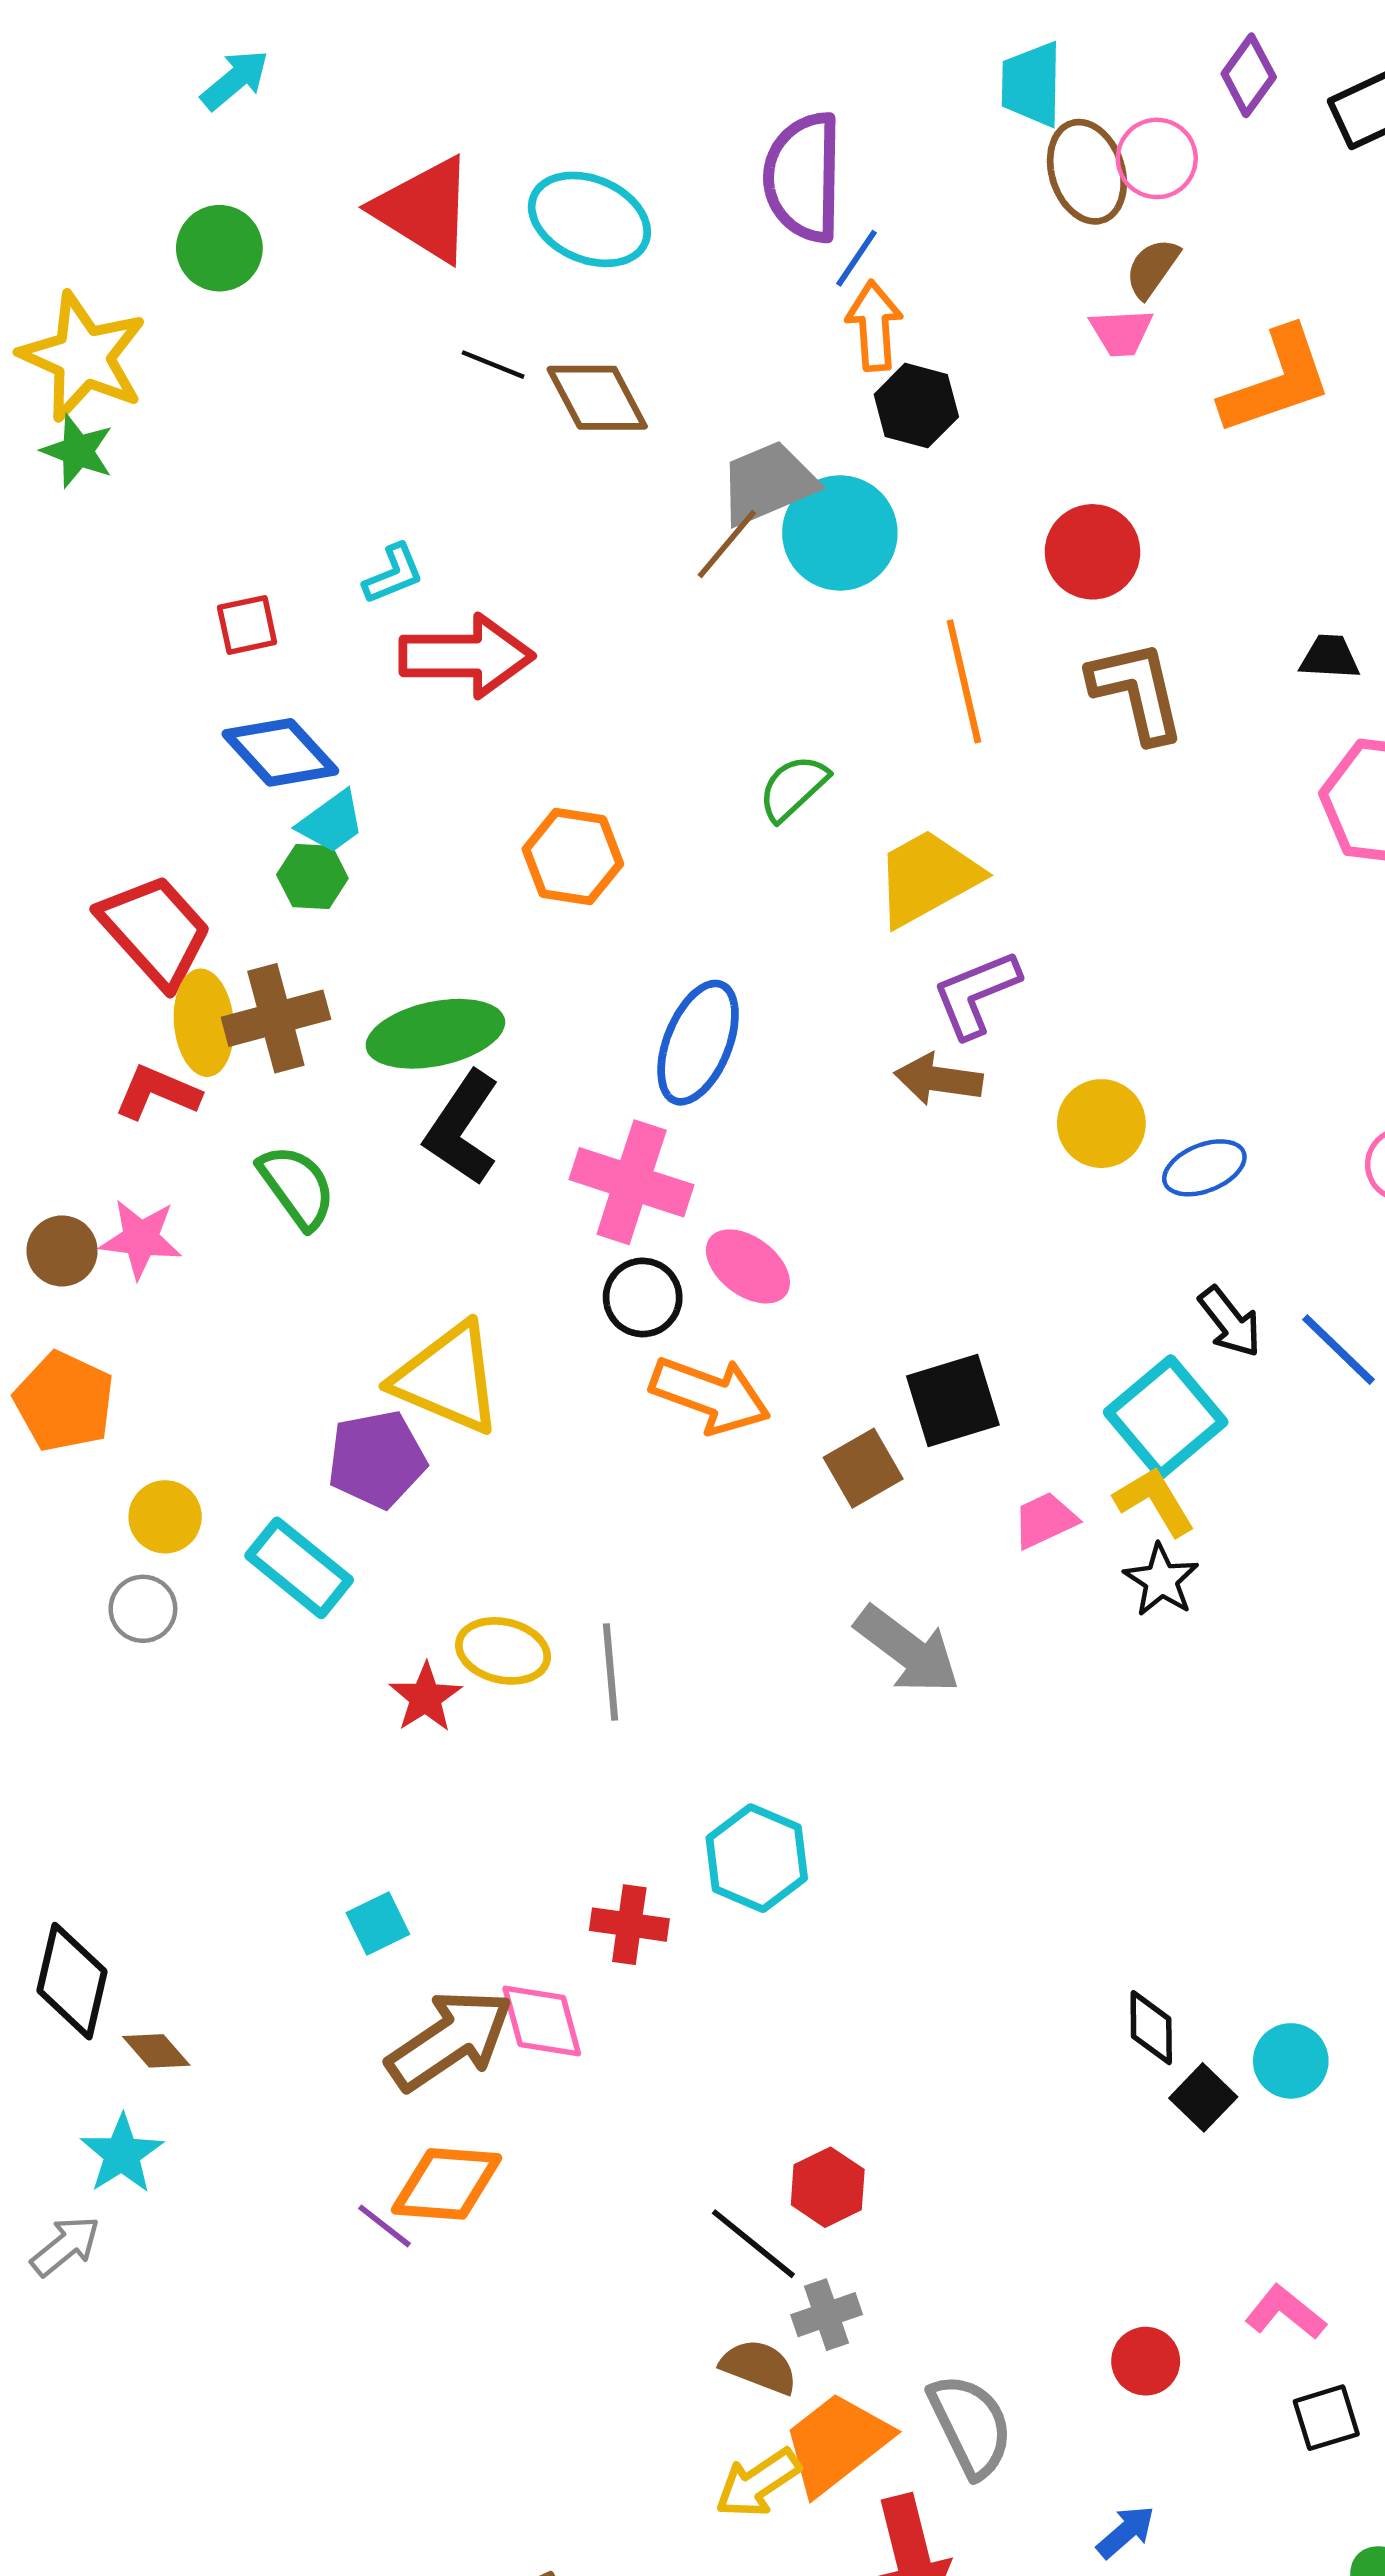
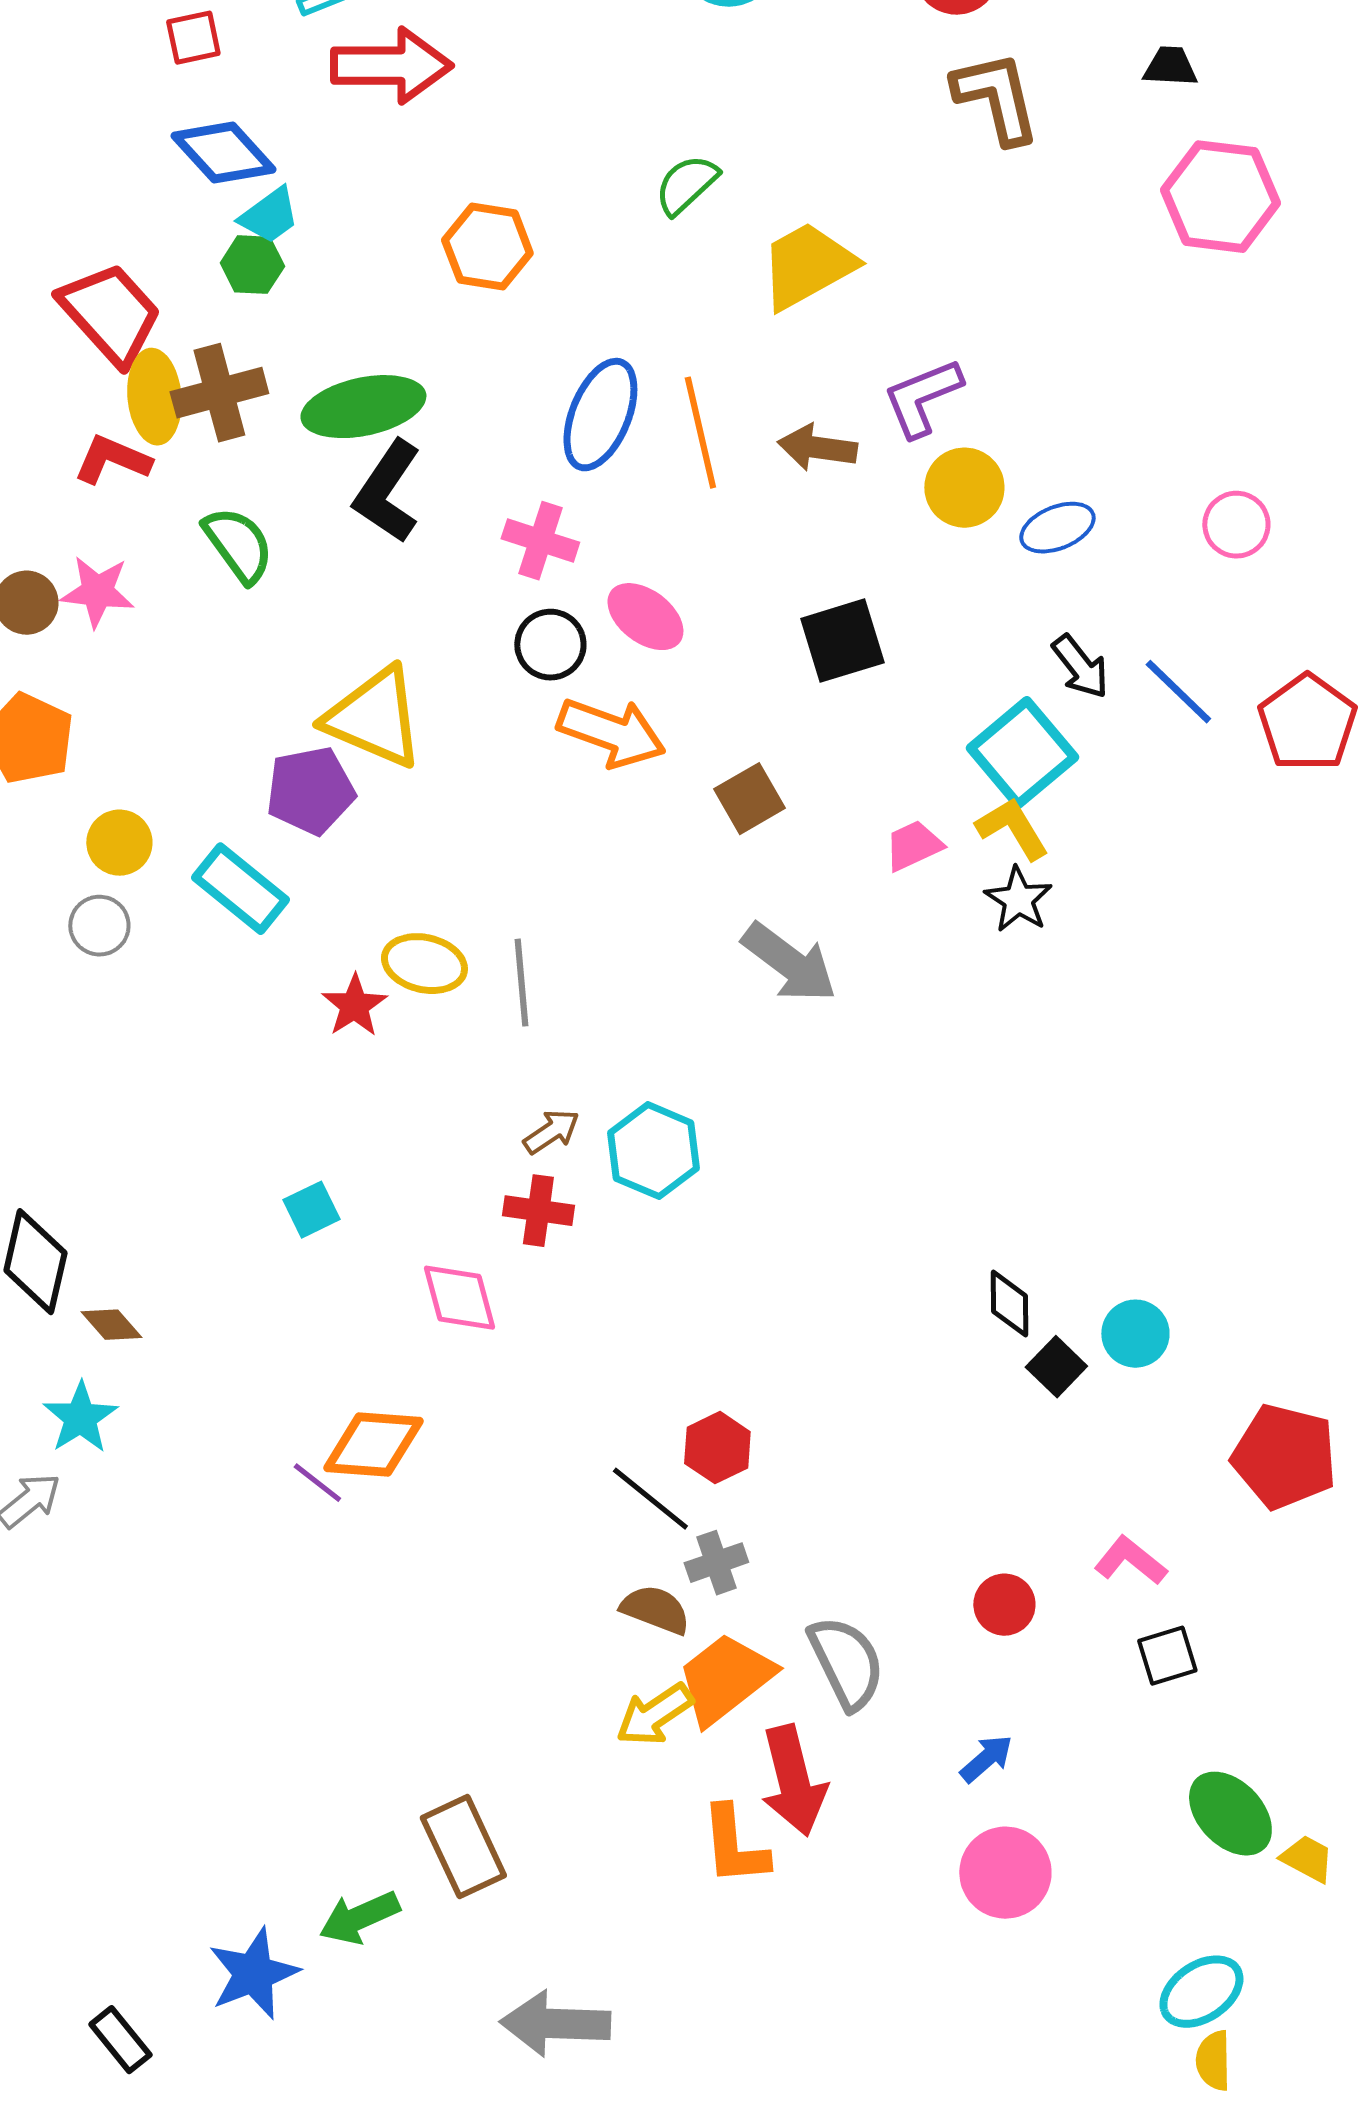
orange line: (964, 681) -> (700, 433), moved
purple L-shape: (976, 994) -> (922, 398), moved
pink cross: (632, 1182) -> (540, 541), size x0.7
black square: (953, 1401) -> (842, 641), moved
brown arrow: (450, 2040) -> (551, 1132), moved, size x0.5

